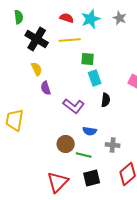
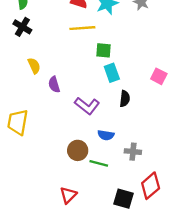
black cross: (37, 39) -> (22, 27), moved, size x0.7
yellow semicircle: (37, 69) -> (34, 66), moved
black square: (92, 178) -> (124, 199), moved, turned 30
red triangle: (58, 182) -> (68, 195), size x0.7

